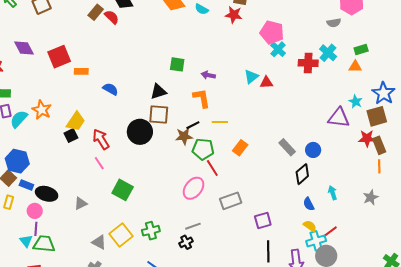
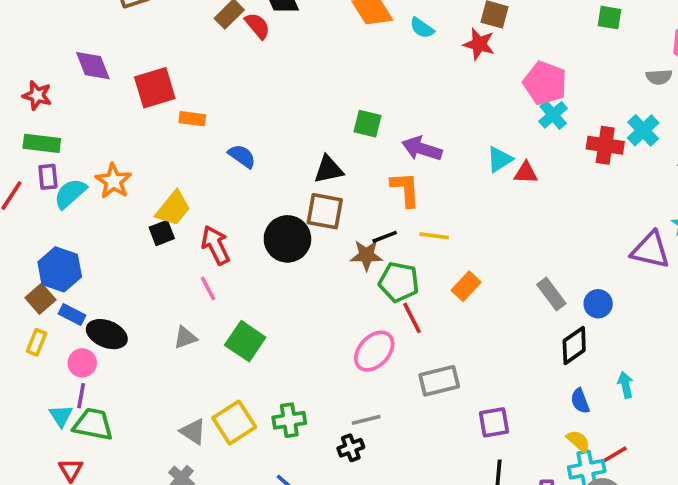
purple arrow: (208, 75) -> (422, 149), size x1.5
gray triangle: (81, 203) -> (185, 338), moved

